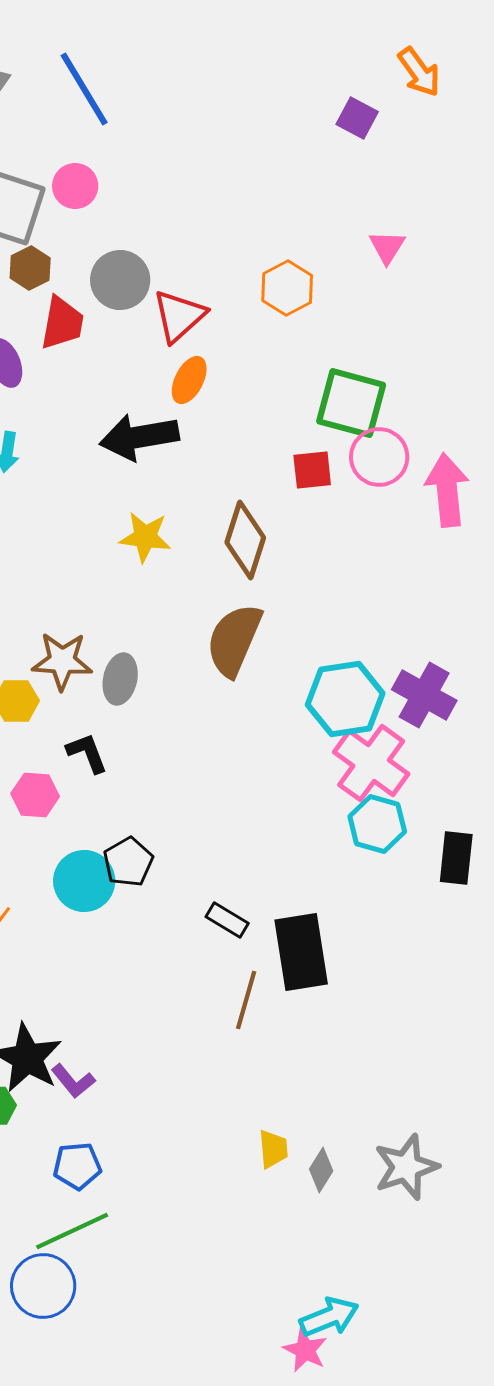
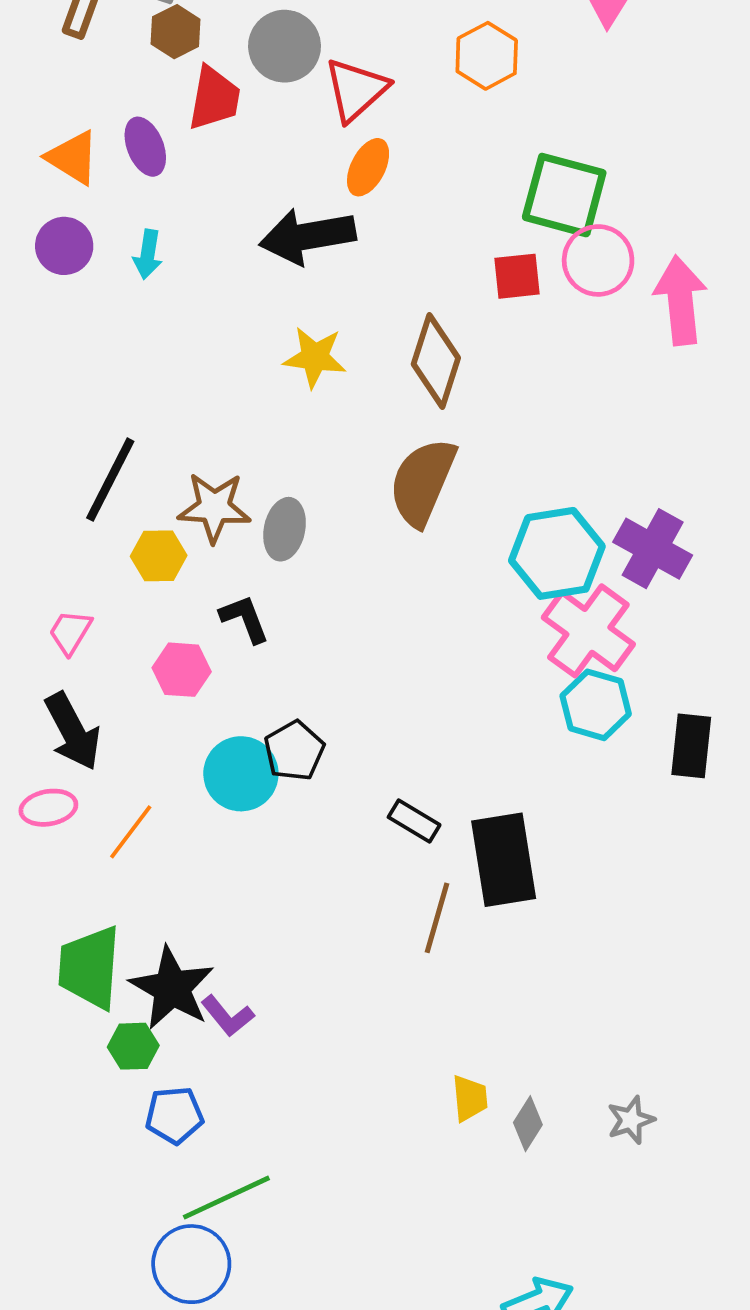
blue pentagon: (77, 1166) -> (174, 1115), moved
gray star: (406, 1167) -> (631, 1120), size x0.6

